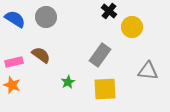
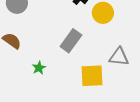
yellow square: (105, 89) -> (92, 76), moved

